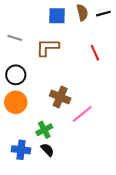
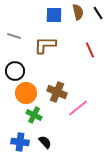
black line: (103, 14) -> (98, 13), turned 72
orange circle: (16, 102) -> (26, 93), moved
green cross: (44, 130) -> (34, 115), moved, turned -35

